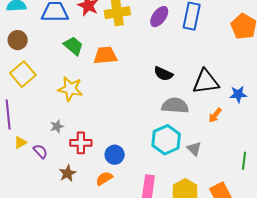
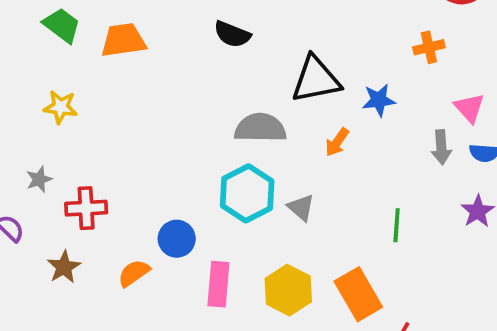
black semicircle: (163, 74) -> (232, 34), moved
yellow star: (70, 89) -> (61, 107), size x0.7
blue circle: (115, 155) -> (177, 239), moved

